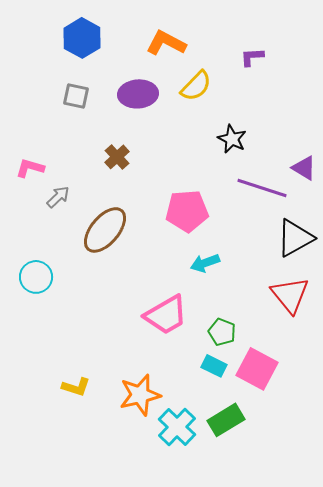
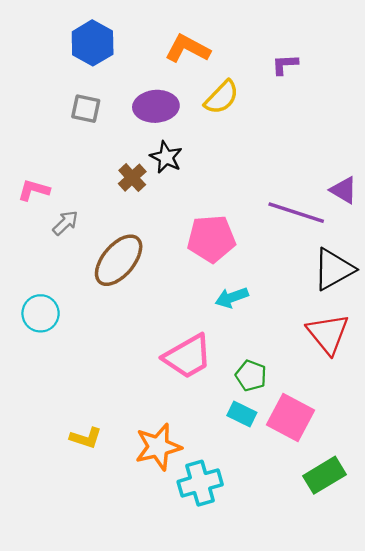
black star: (232, 139) -> (166, 157), moved
green rectangle: (226, 420) -> (324, 475), moved
cyan cross: (177, 427) -> (200, 483), turned 30

